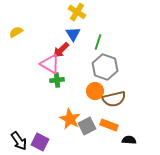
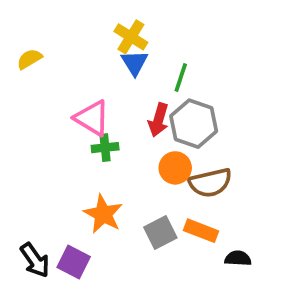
yellow cross: (77, 12) -> (131, 37), moved
red arrow: (61, 50) -> (159, 120), moved, turned -30
orange star: (70, 119) -> (103, 214), moved

